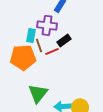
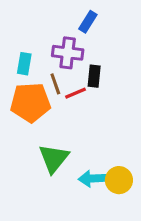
cyan rectangle: (31, 35) -> (24, 64), moved
black rectangle: (64, 40) -> (94, 76), turned -48

